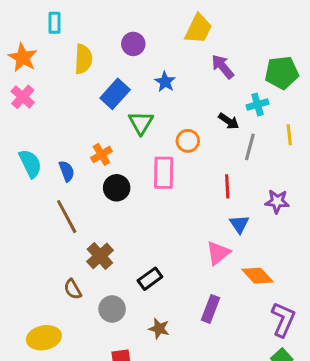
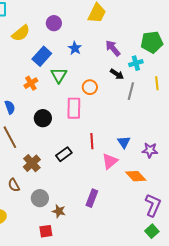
yellow semicircle: (83, 59) -> (21, 33), turned 48
purple arrow: (223, 67) -> (113, 48), moved
orange cross: (101, 154) -> (31, 83), moved
red line: (227, 186) -> (92, 141), moved
purple star: (277, 201) -> (150, 150), moved
black rectangle: (150, 279) -> (64, 154), moved
purple rectangle: (211, 309) -> (92, 198), moved
brown star: (159, 329) -> (59, 211), moved

